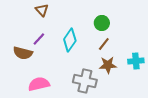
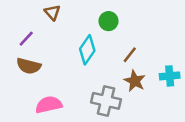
green circle: (102, 23) -> (109, 21), moved
purple line: (39, 39) -> (26, 39), moved
brown star: (108, 65) -> (135, 81), turned 30

